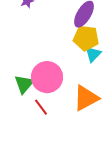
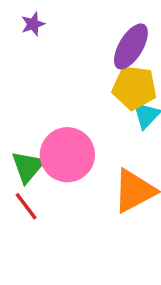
red line: (41, 107) -> (26, 206), moved

